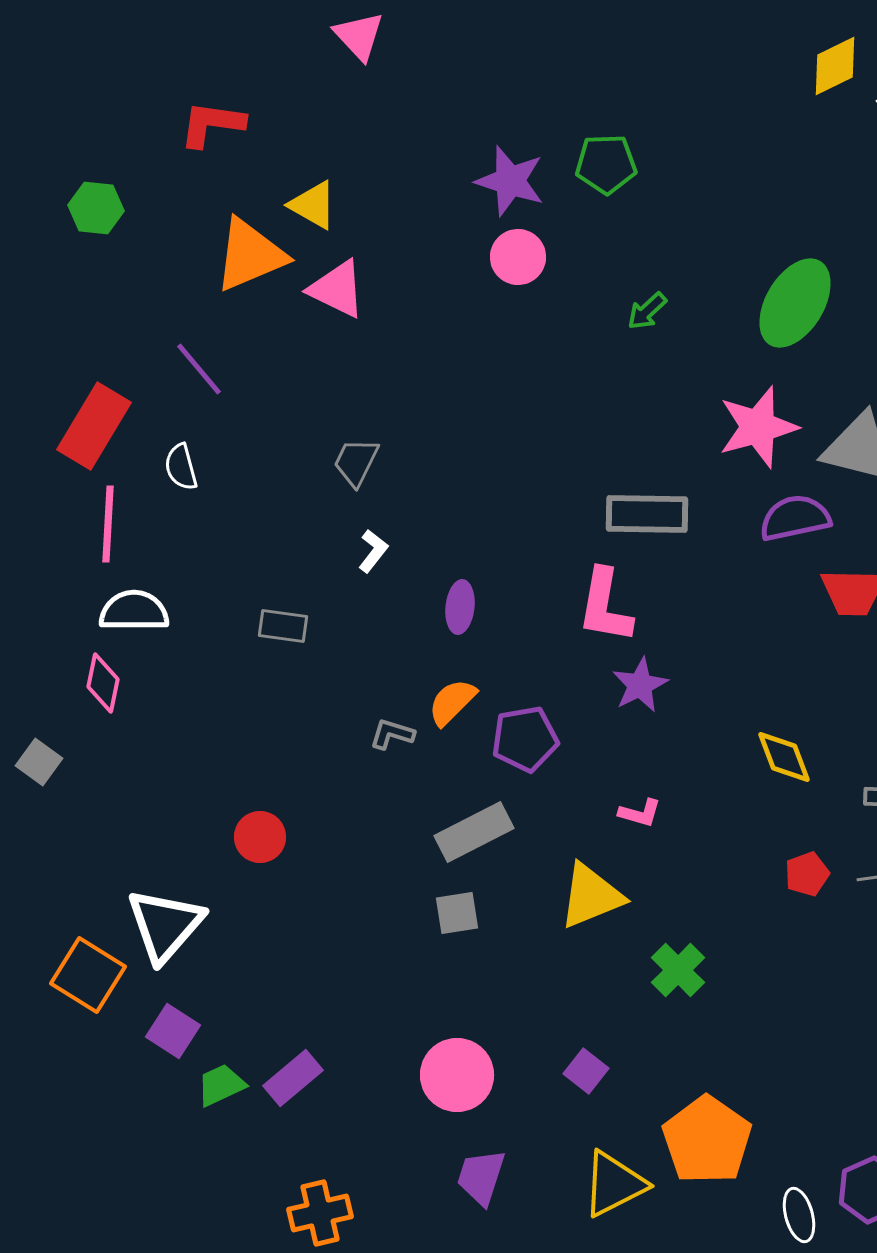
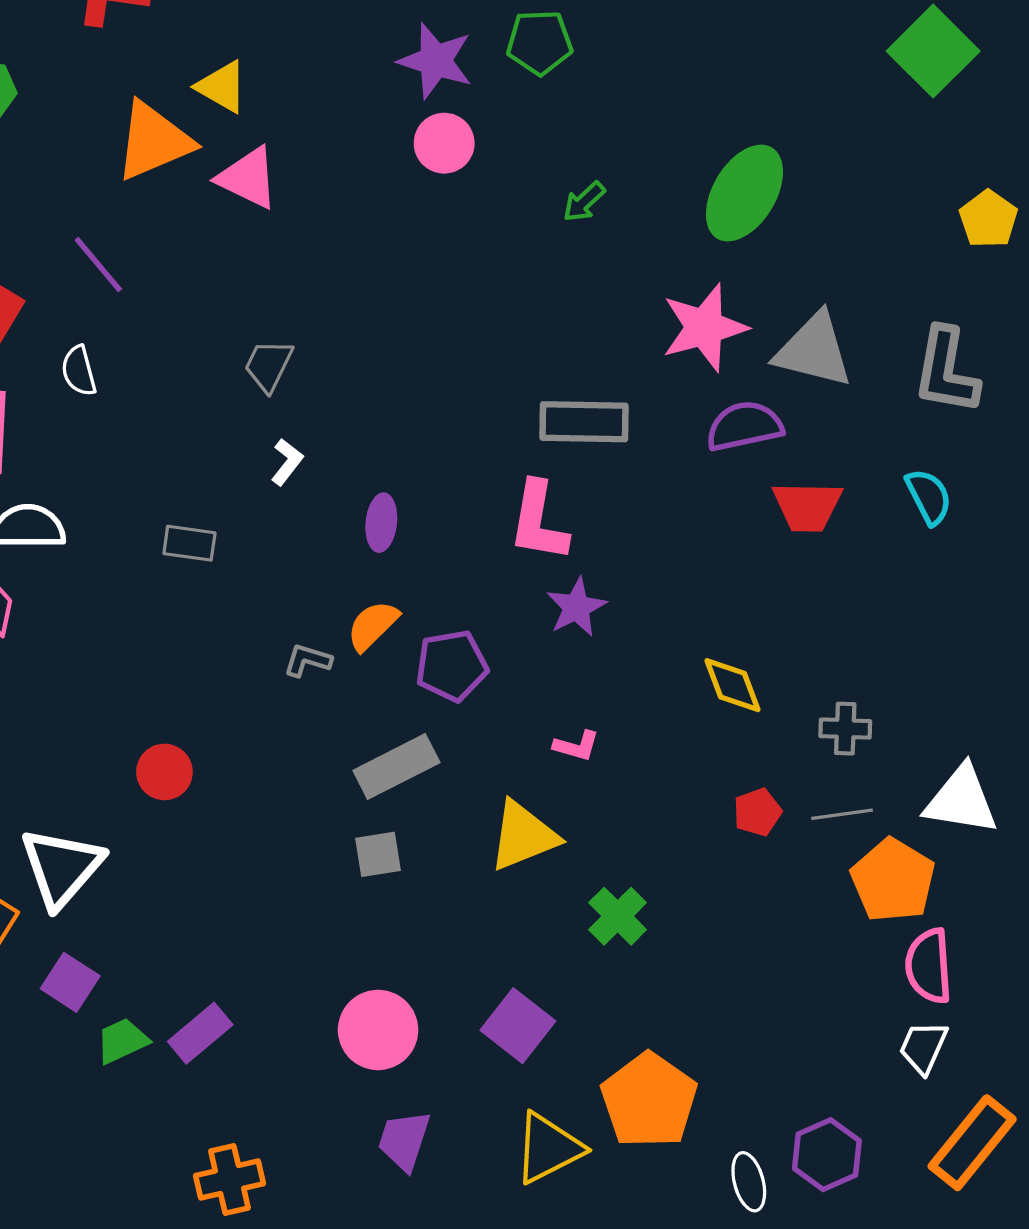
purple square: (586, 1071) -> (518, 1026), size x1.5

